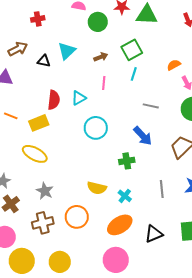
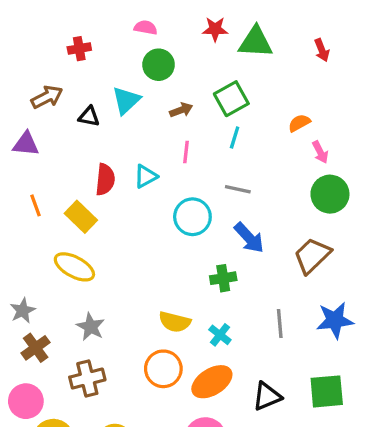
green circle: (98, 22) -> (159, 65), moved
gray line: (151, 106) -> (238, 189), moved
orange line: (11, 116) -> (36, 205), turned 48
yellow rectangle: (39, 123) -> (81, 217), turned 66
cyan circle: (96, 128) -> (192, 217), moved
orange circle: (77, 217) -> (163, 369), moved

